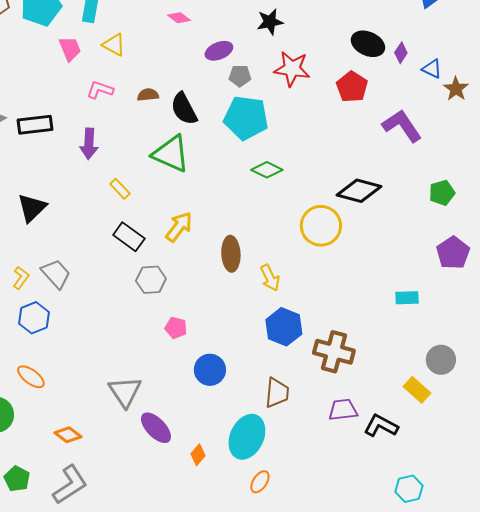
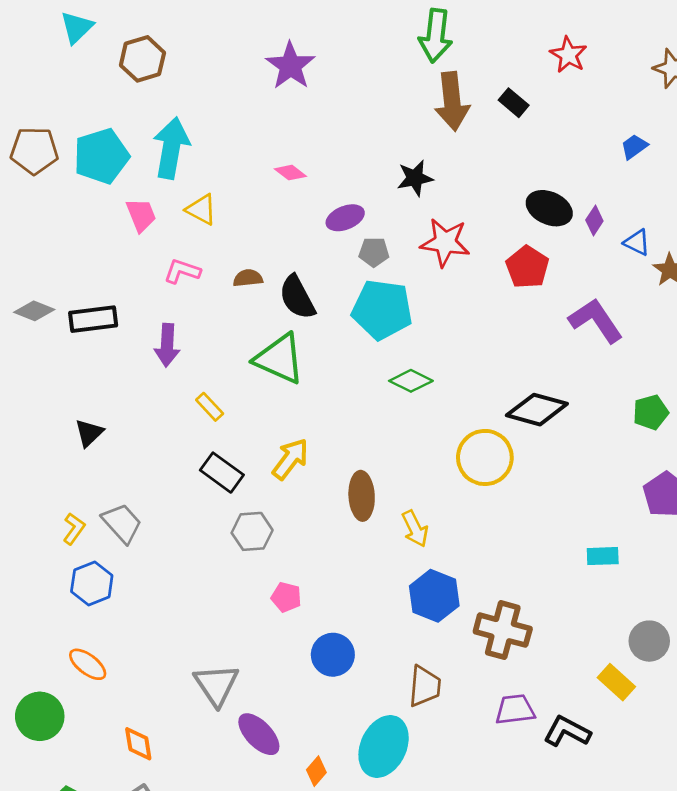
black triangle: (32, 208) -> (89, 433), size x0.7
orange diamond: (68, 435) -> (138, 744), turned 44

